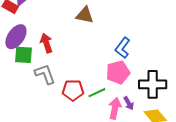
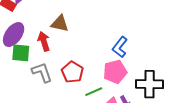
brown triangle: (85, 15) -> (60, 24), moved
red pentagon: (73, 90) -> (72, 72), moved, turned 30

